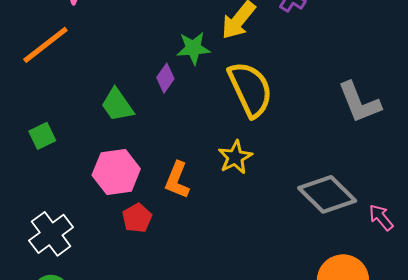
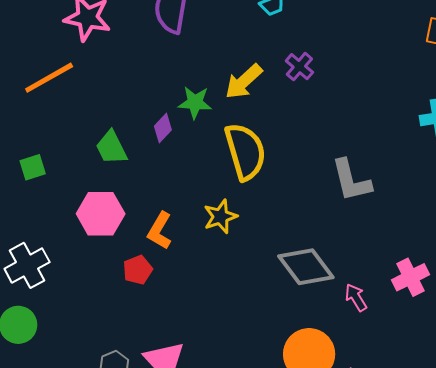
red pentagon: (137, 218) -> (138, 270), moved

